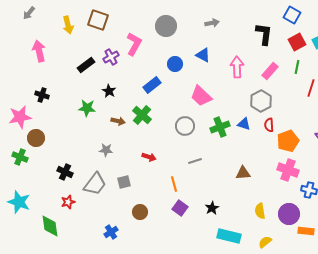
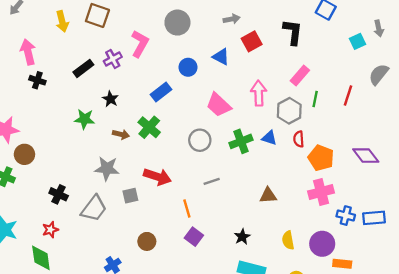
red square: (297, 42) -> (252, 41), moved
pink arrow: (237, 67) -> (259, 93), moved
green line: (297, 67) -> (315, 99), moved
black cross: (42, 95) -> (37, 80), moved
orange pentagon: (288, 141) -> (321, 158), turned -30
gray star: (106, 150) -> (107, 168), size x1.5
red arrow: (149, 157) -> (157, 177), size x1.6
pink cross: (288, 170) -> (321, 192), turned -35
gray square: (124, 182) -> (130, 196), moved
red star: (68, 202) -> (50, 230), moved
black star: (212, 208) -> (242, 237), moved

